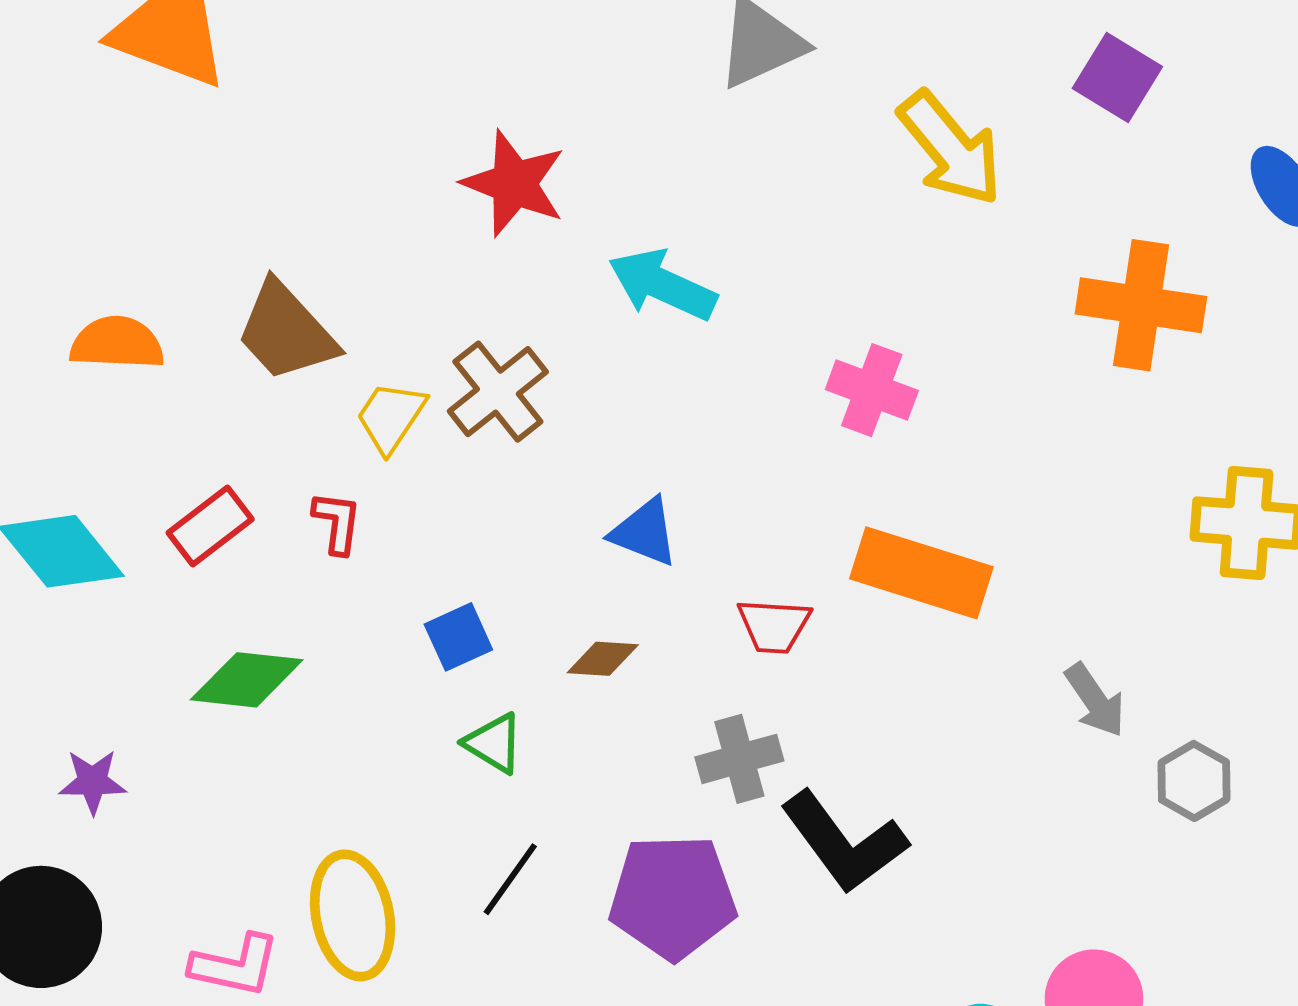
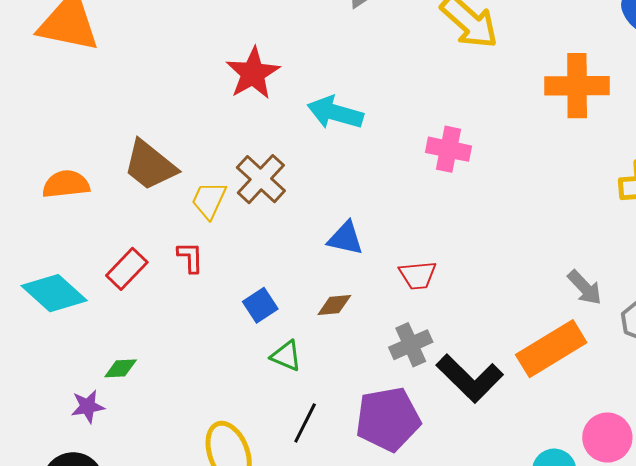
red star: (514, 184) -> (253, 73), turned 30
orange rectangle: (921, 573) -> (551, 349), moved, turned -40
green diamond: (247, 680) -> (121, 368), moved, size x0.6

